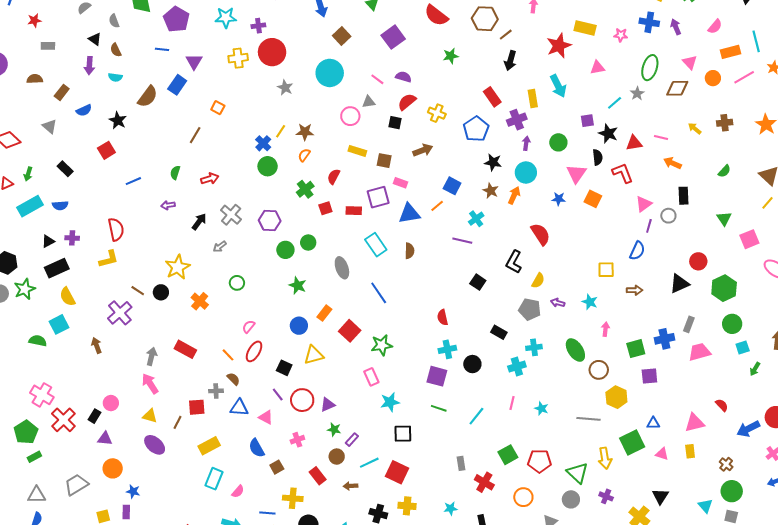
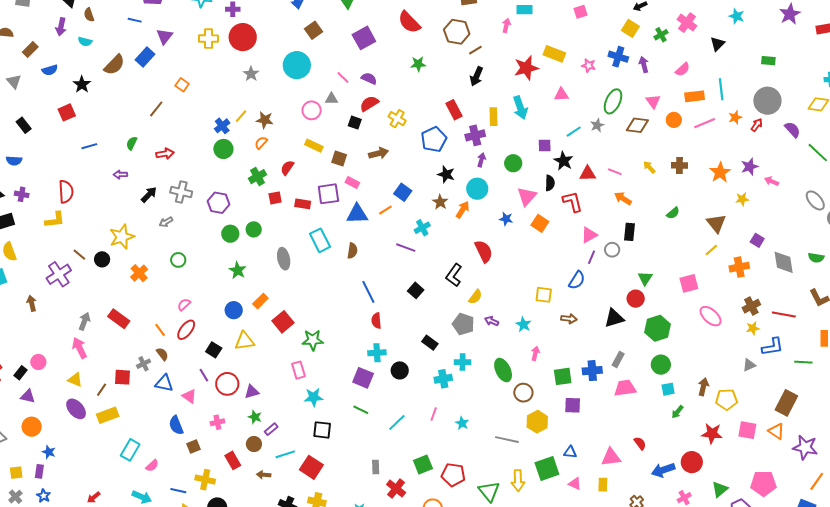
gray cross: (231, 215) -> (181, 192), turned -35
green triangle: (724, 219) -> (645, 278), moved
blue line: (379, 293) -> (368, 292), moved
gray cross: (216, 391) -> (144, 364), turned -32
yellow rectangle: (209, 446) -> (108, 415), moved

